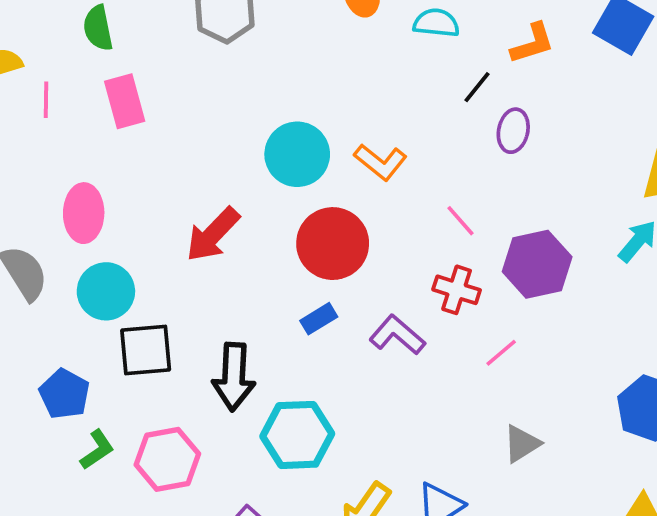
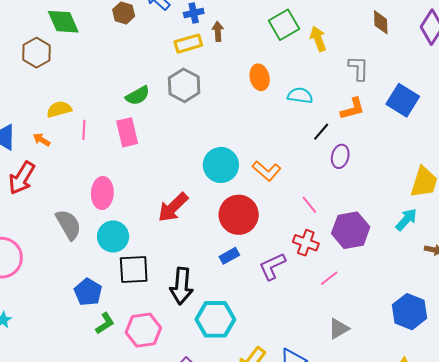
green semicircle: (98, 28) -> (138, 96), moved, turned -110
purple L-shape: (397, 335) -> (272, 266), turned -68

